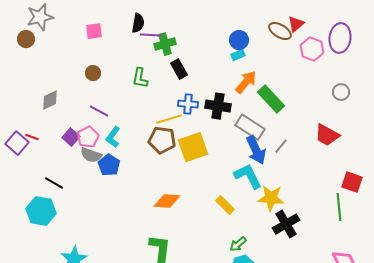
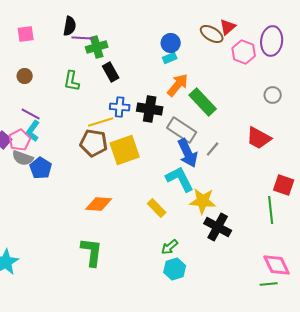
cyan L-shape: (113, 137) -> (33, 131), moved
black cross: (286, 224) -> (218, 227), turned -32

